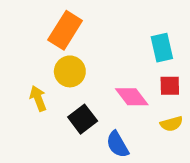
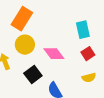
red square: (170, 86) -> (88, 54), turned -32
pink diamond: (132, 97) -> (54, 54), moved

